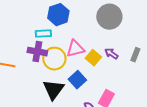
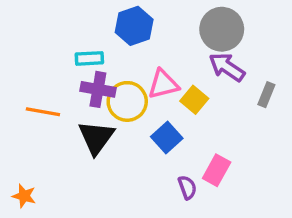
cyan rectangle: (43, 34) -> (89, 58), moved
purple arrow: (111, 54) -> (227, 67), moved, size x1.5
black triangle: (53, 90) -> (96, 138), moved

